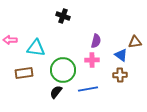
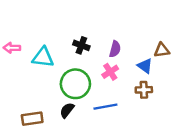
black cross: (63, 16) -> (81, 45), moved
pink cross: (92, 60) -> (110, 72), turned -32
brown rectangle: (24, 73) -> (32, 119), moved

